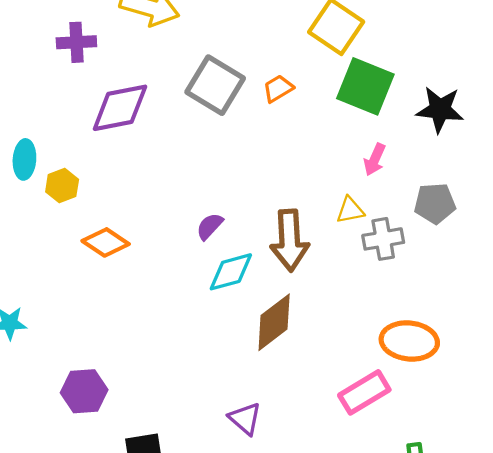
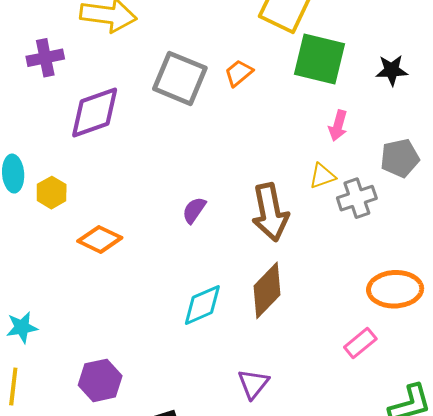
black star: (440, 109) -> (392, 70), size x0.7
cyan diamond: (231, 272) -> (202, 305), moved
pink rectangle: (364, 392) -> (360, 343), size x0.7
purple triangle: (245, 419) -> (253, 384), turned 36

